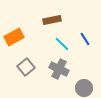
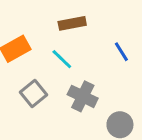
cyan line: (62, 44) -> (62, 59), moved

